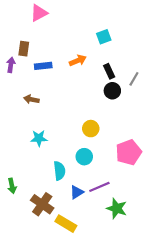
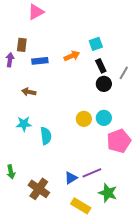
cyan square: (104, 37) -> (96, 44), moved
cyan star: (39, 138) -> (24, 124), moved
cyan circle: (84, 157) -> (104, 118), moved
cyan semicircle: (59, 171) -> (46, 136), moved
yellow rectangle: (66, 224) -> (81, 206), moved

